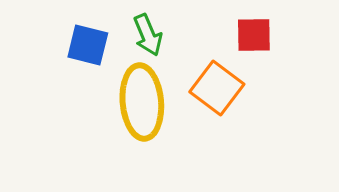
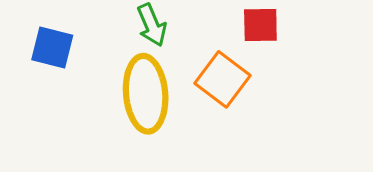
blue square: (88, 45) -> (52, 48), moved

